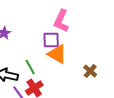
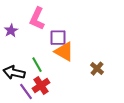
pink L-shape: (61, 21) -> (37, 19), moved

